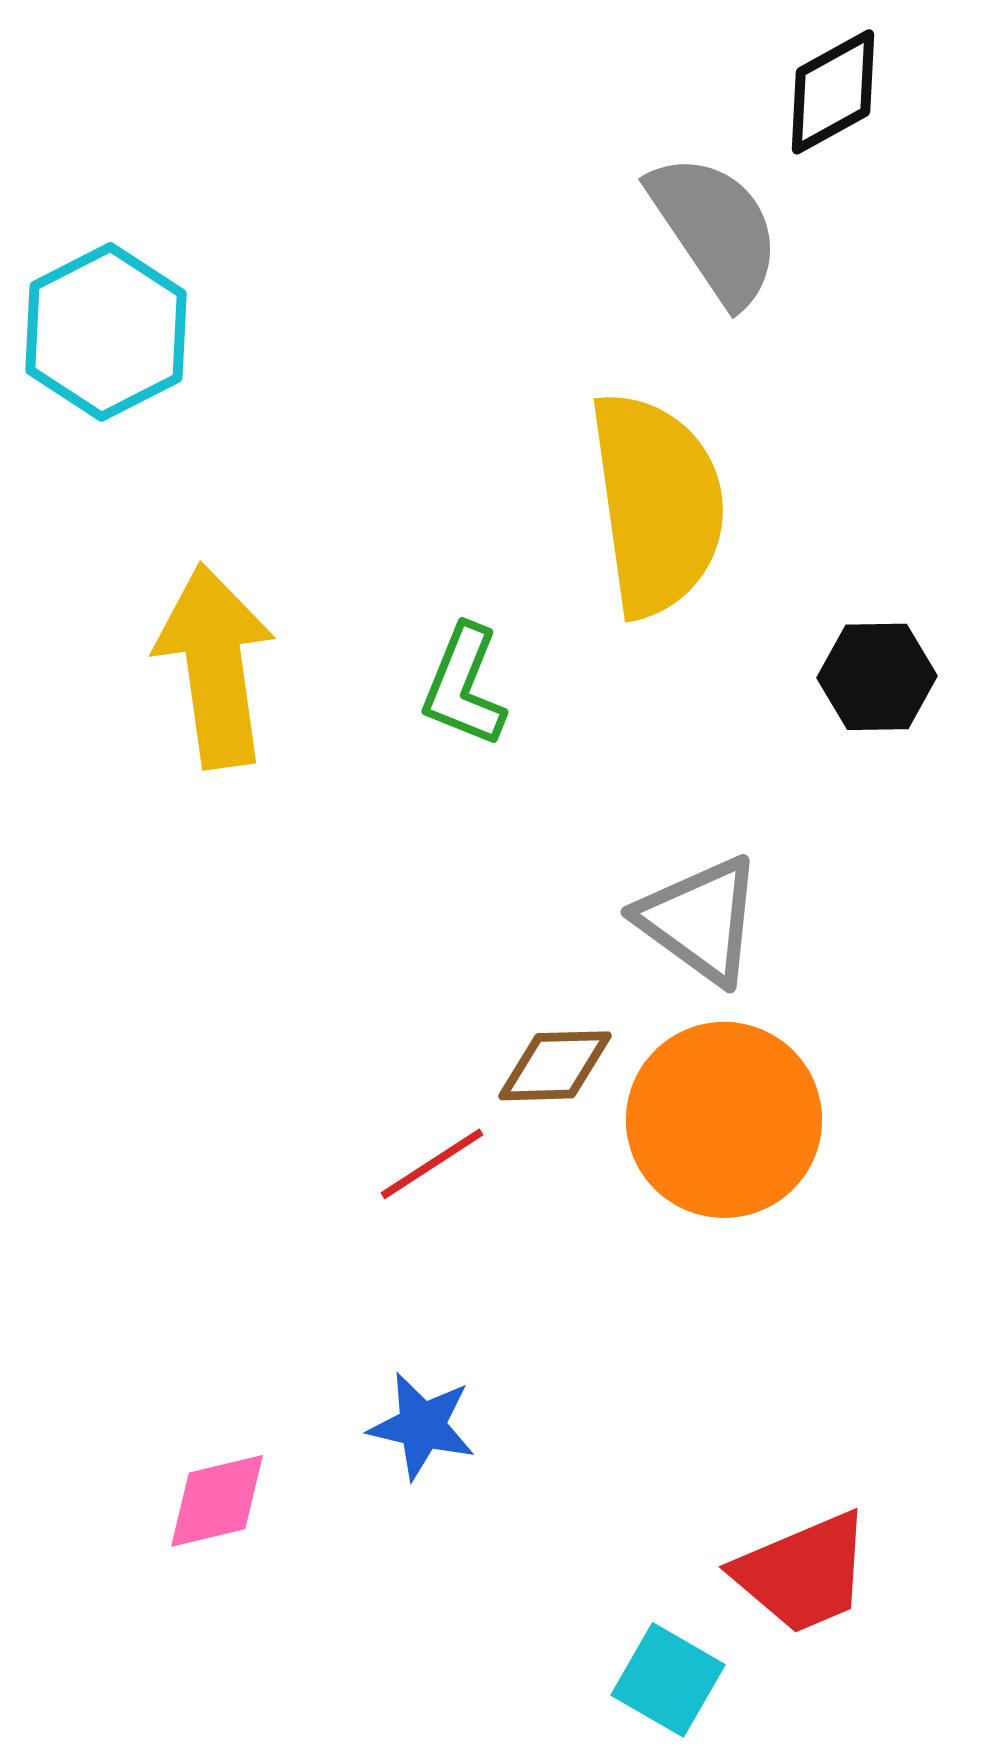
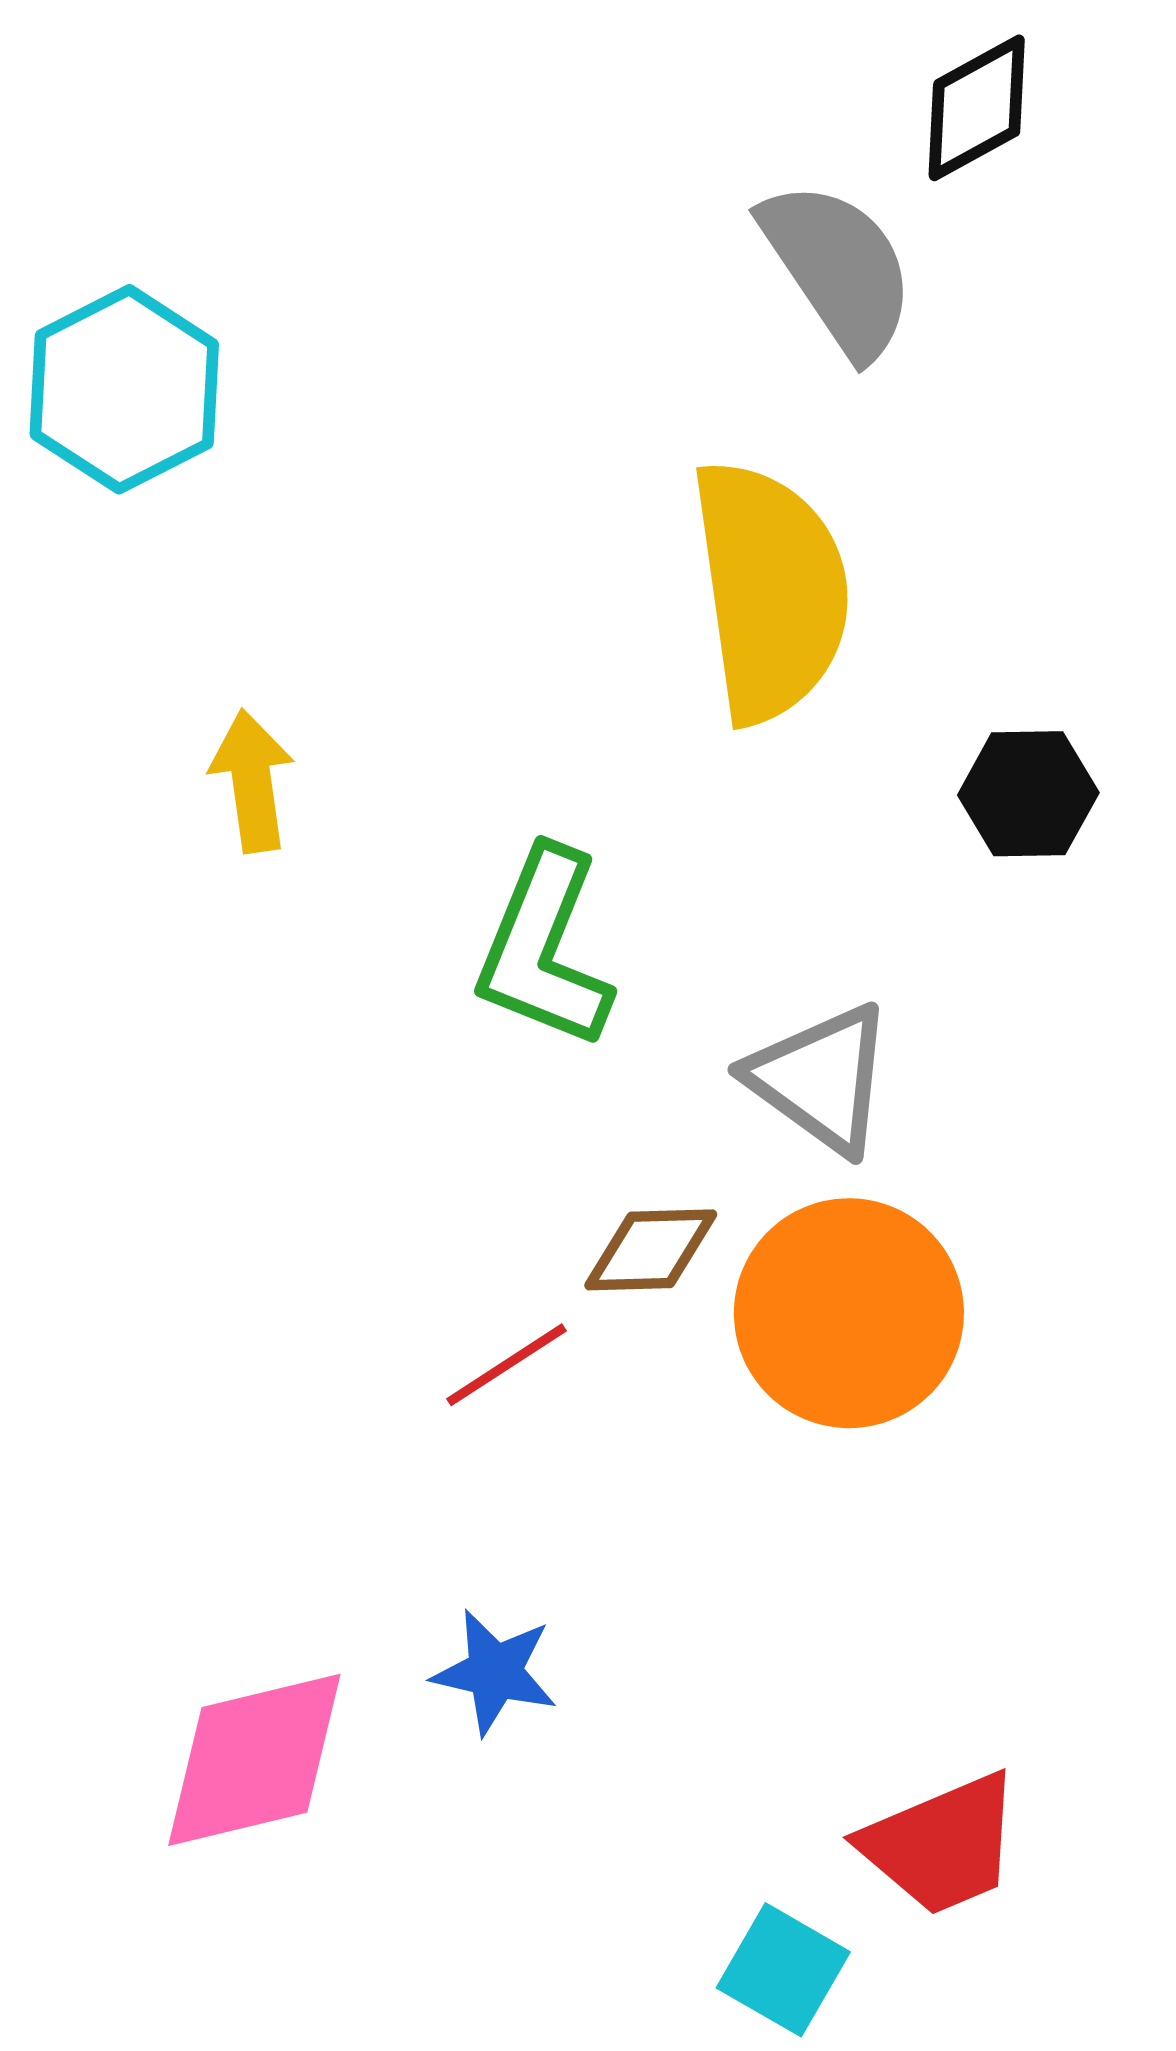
yellow arrow: (215, 666) -> (252, 781), size x0.6
green L-shape: (464, 686) -> (544, 949), moved, size x1.4
pink diamond: (217, 1501) -> (254, 1760), size x1.6

